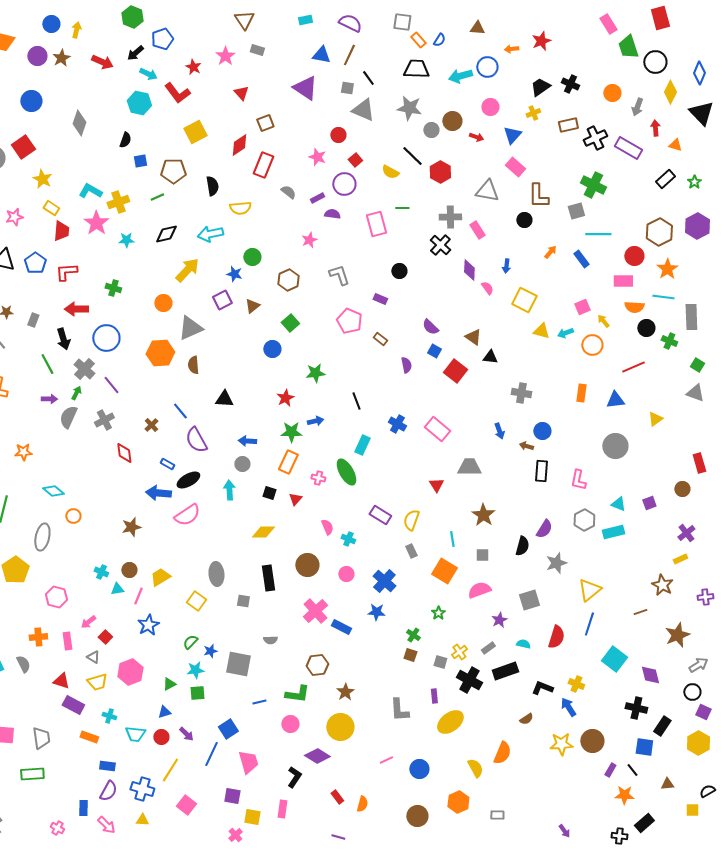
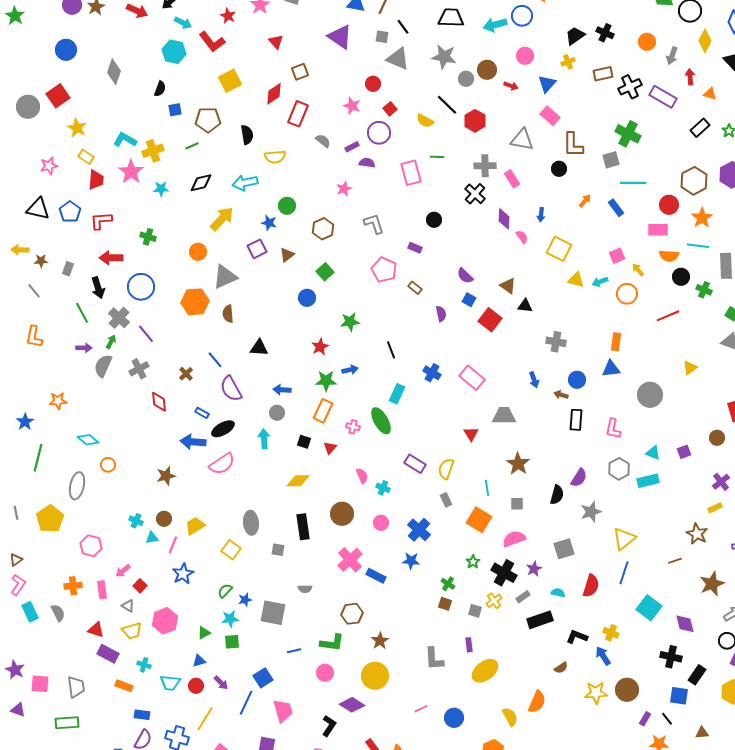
blue triangle: (615, 400) -> (611, 369), moved
black cross: (469, 680) -> (504, 573), moved

